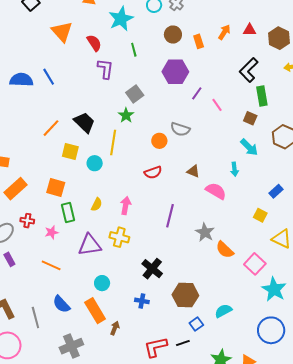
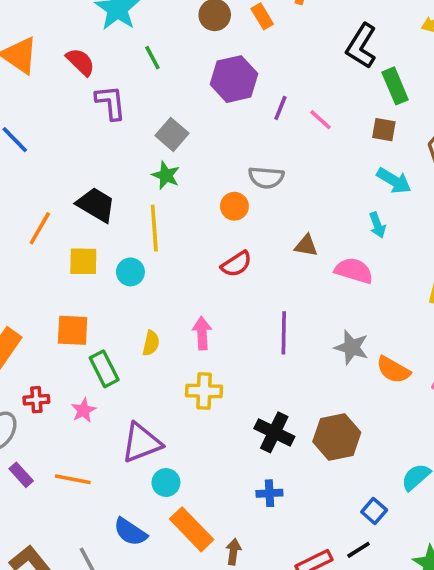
purple triangle: (90, 245) -> (141, 443), moved
orange line: (51, 265) -> (73, 479), moved
cyan circle: (102, 283) -> (166, 483), moved
brown hexagon: (185, 295) -> (337, 437), moved

